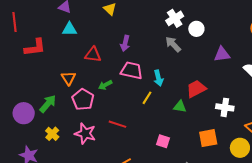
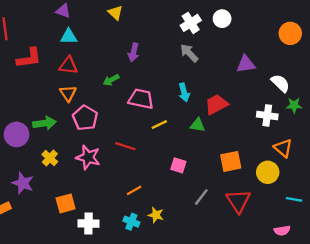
white circle: (196, 29) -> (222, 19), moved
red triangle: (93, 55) -> (68, 65), moved
pink trapezoid: (132, 70) -> (141, 99), moved
cyan arrow: (158, 78) -> (184, 92), moved
green arrow: (105, 85) -> (111, 80), moved
yellow line: (147, 98) -> (159, 125), moved, turned 32
green arrow: (48, 104) -> (44, 123), turned 42
white cross: (225, 107) -> (267, 115), moved

